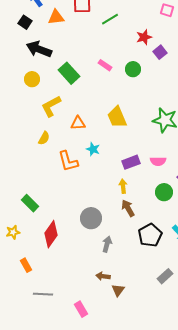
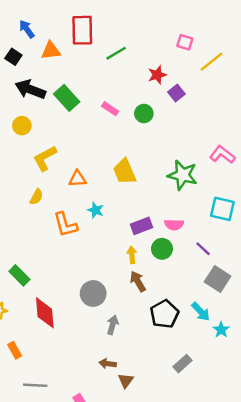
green rectangle: (69, 73) -> (67, 98), moved
green circle: (164, 192) -> (162, 249), moved
red diamond: (51, 234) -> (45, 313), turned -40

